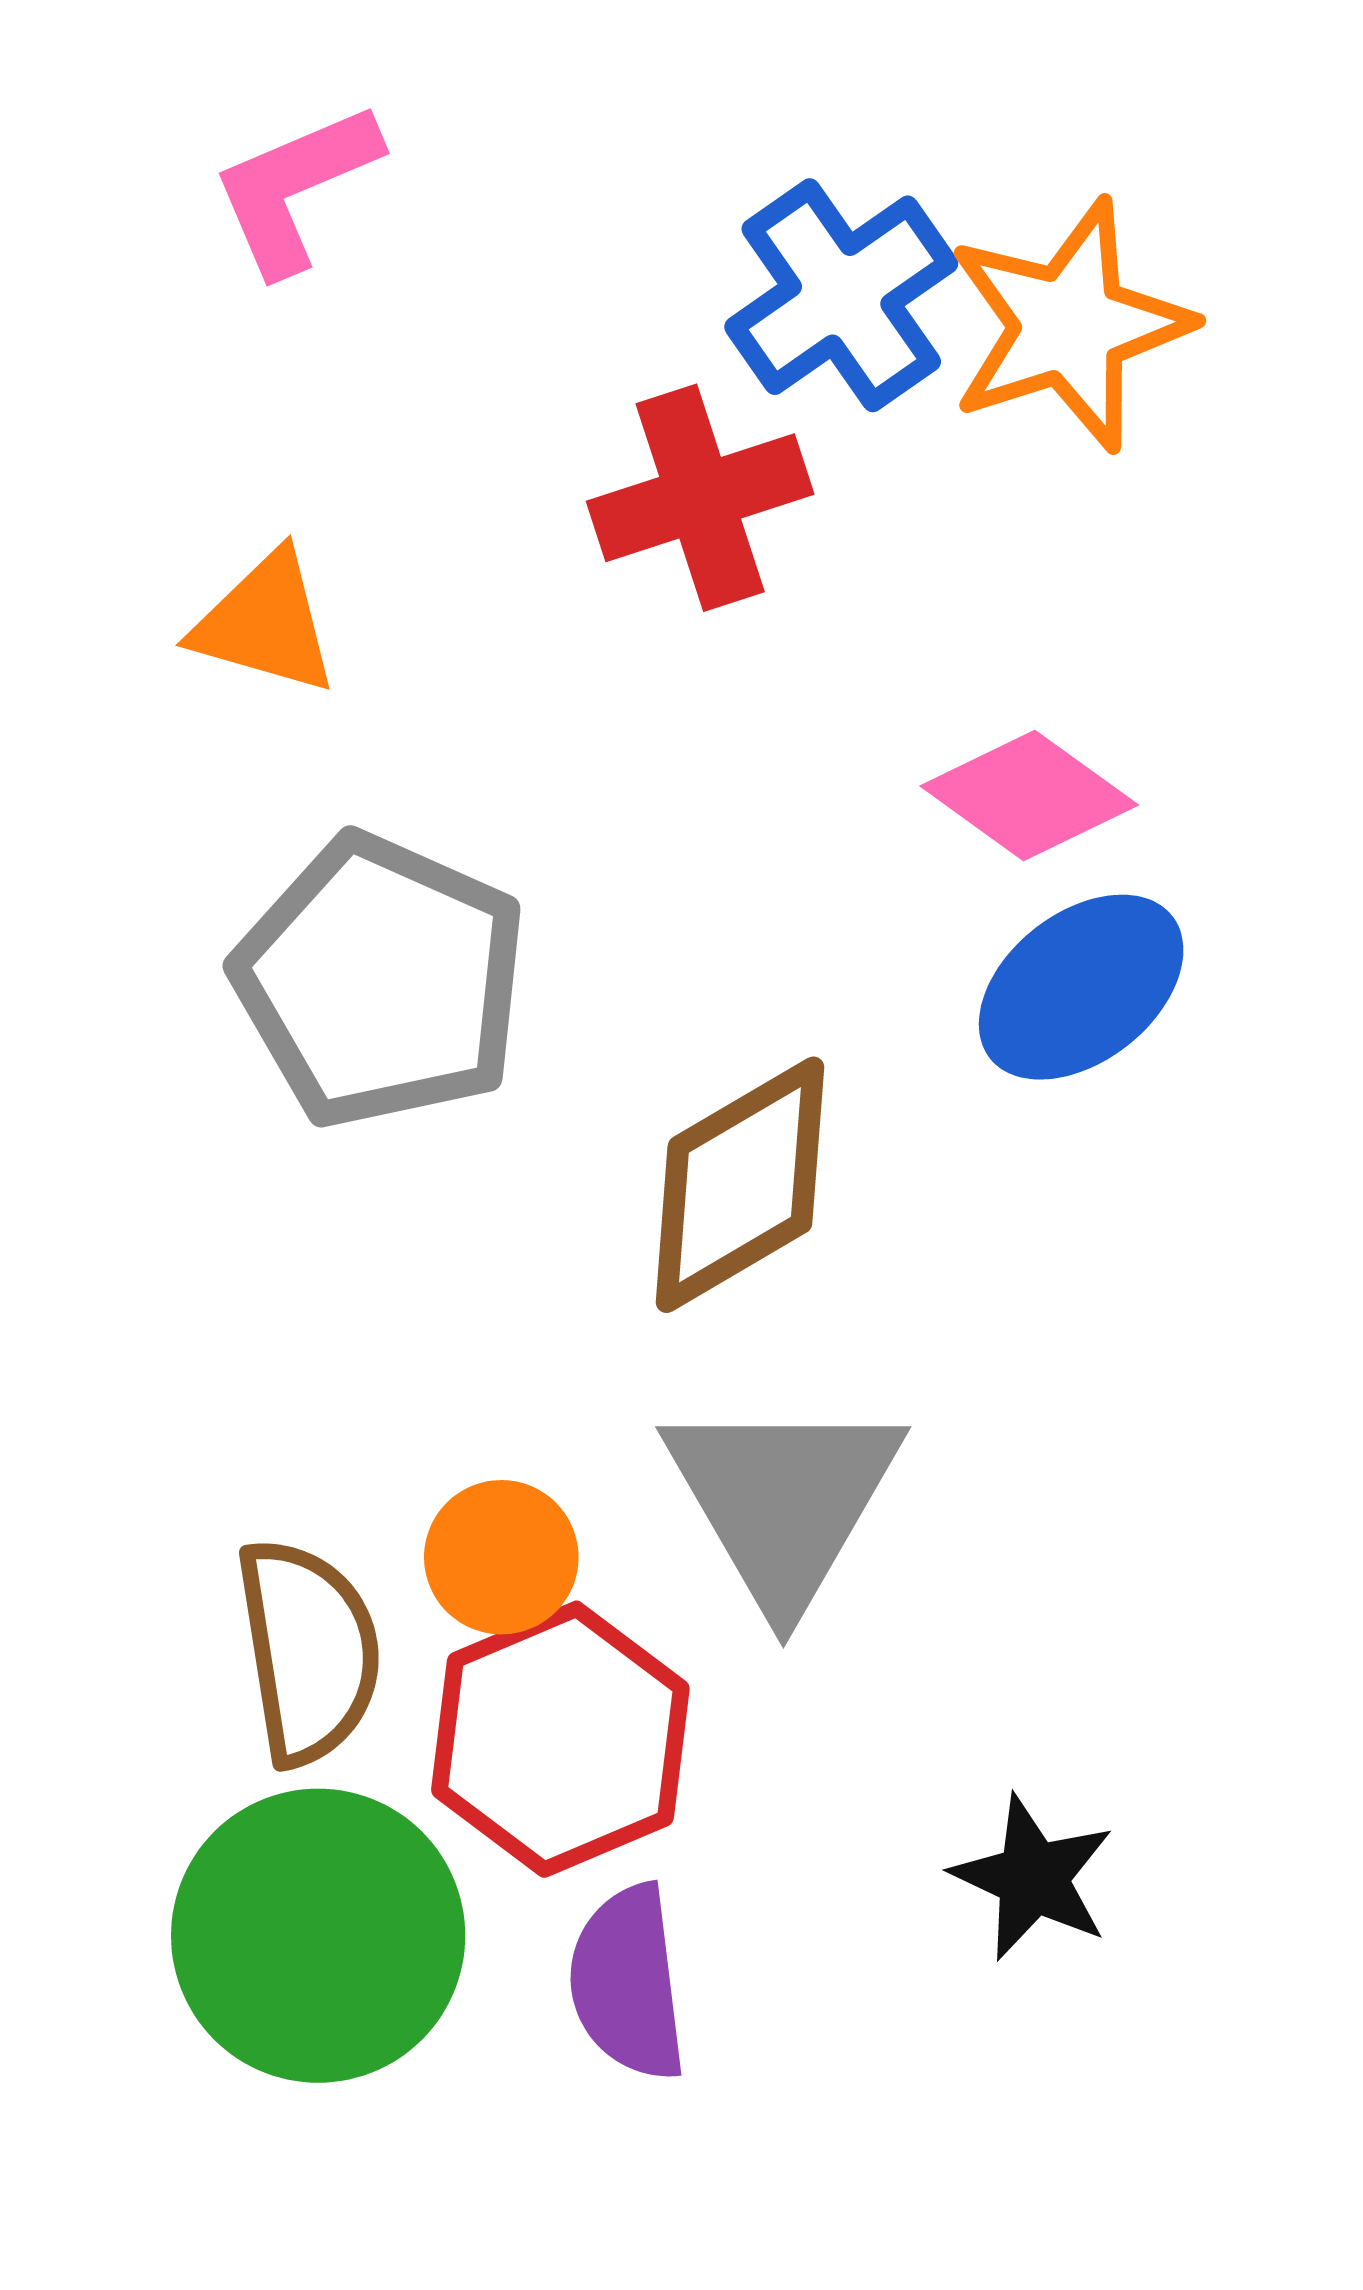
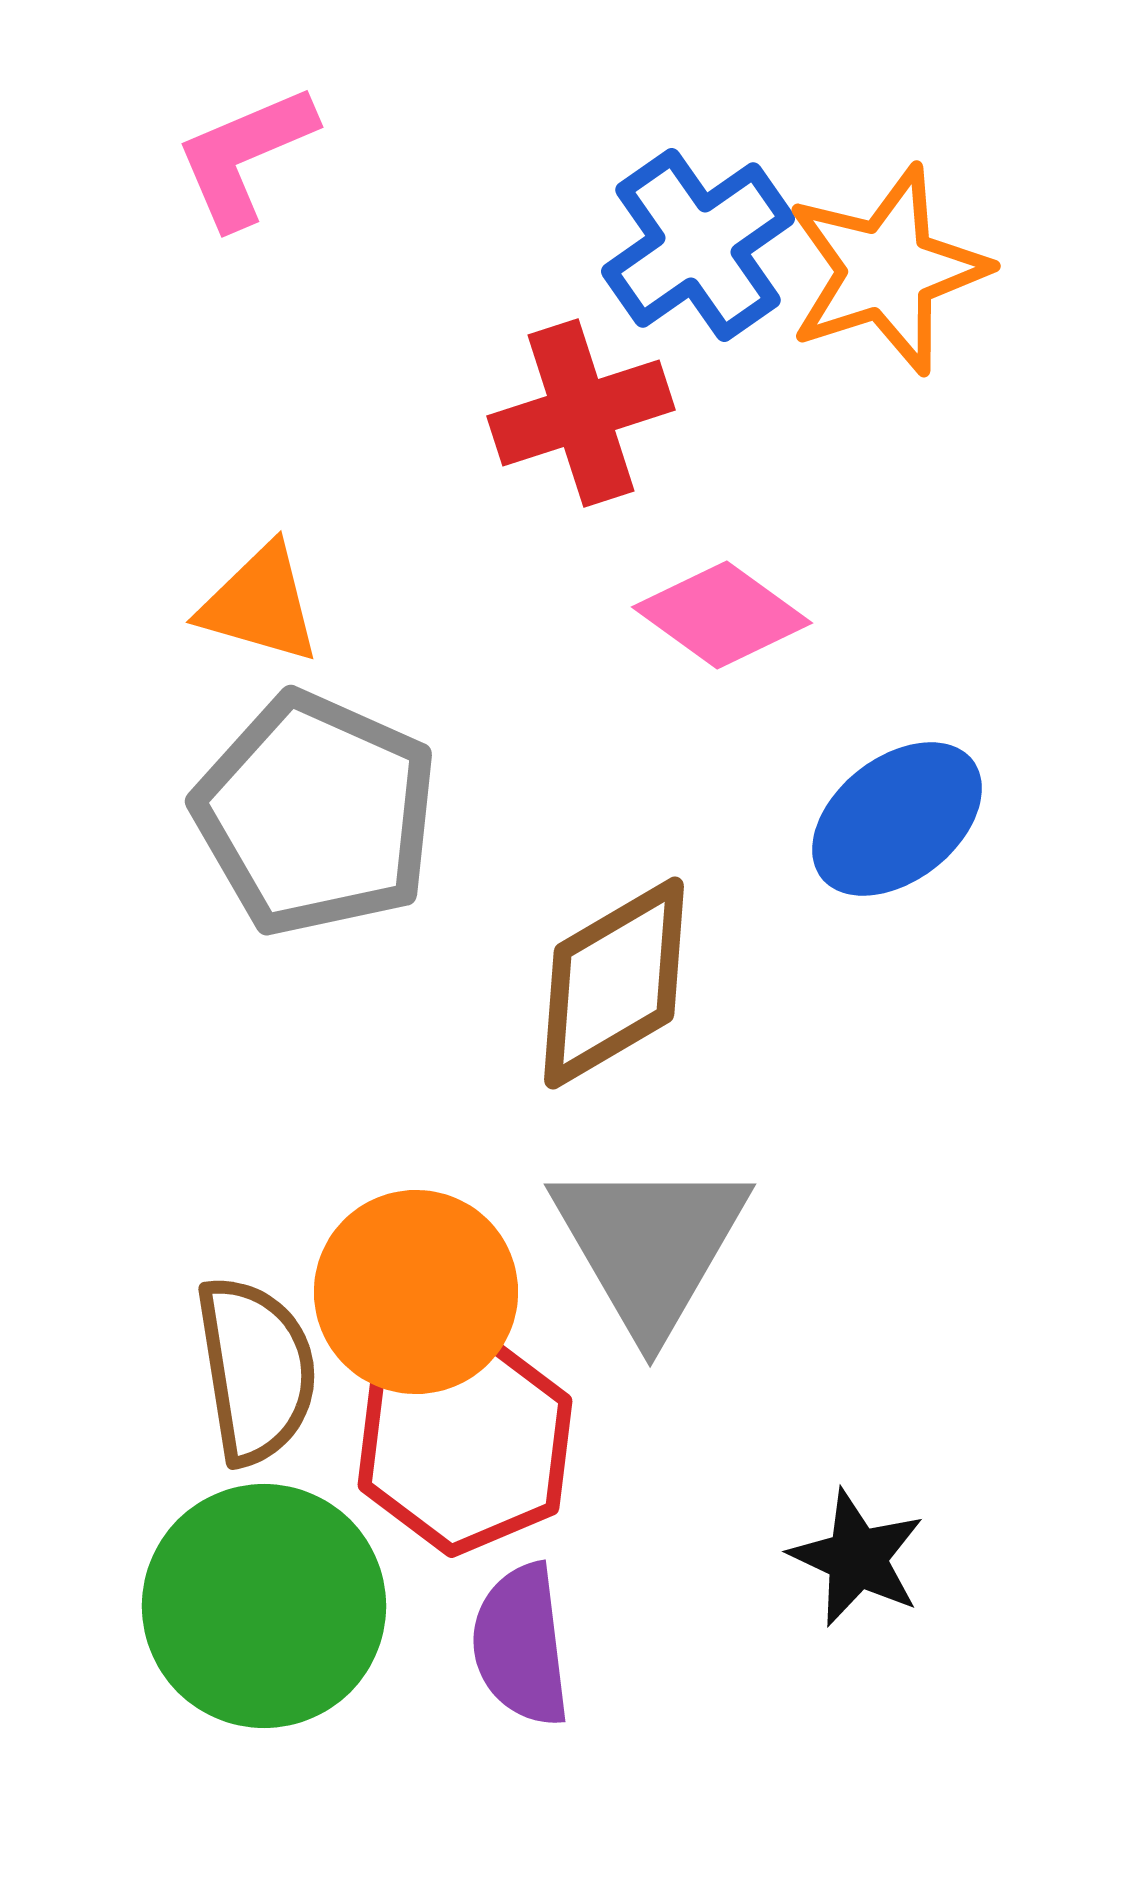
orange triangle: (265, 623) -> (260, 604), moved
pink diamond: (1029, 795) -> (722, 615), moved
orange circle: (501, 1557) -> (416, 1292), size x1.6

